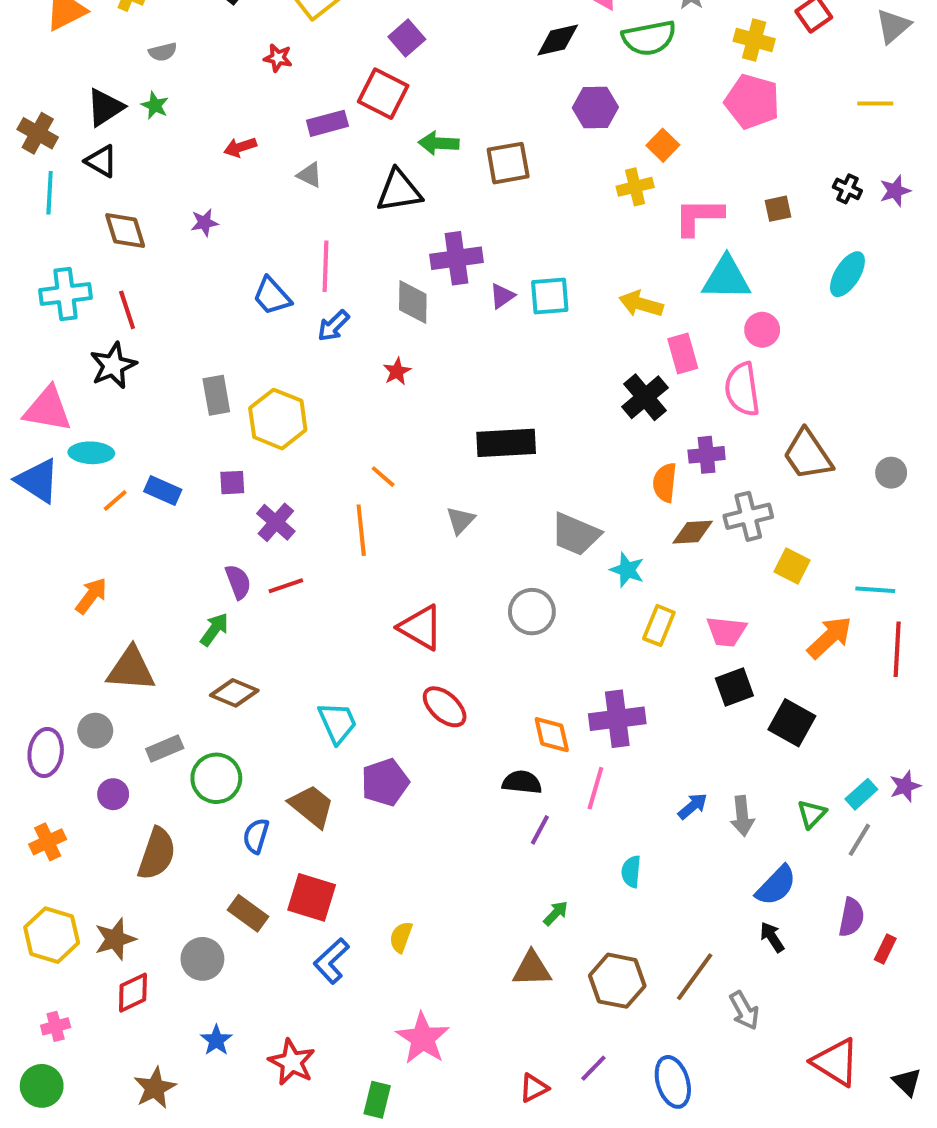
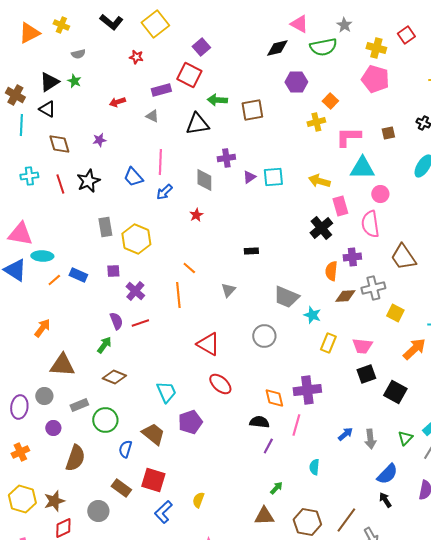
purple cross: (456, 258) -> (226, 158), size x0.7
cyan cross: (65, 294) -> (29, 176), size x0.7
black star: (113, 365) -> (88, 181), moved
black rectangle: (506, 443) -> (251, 251), size x0.5

